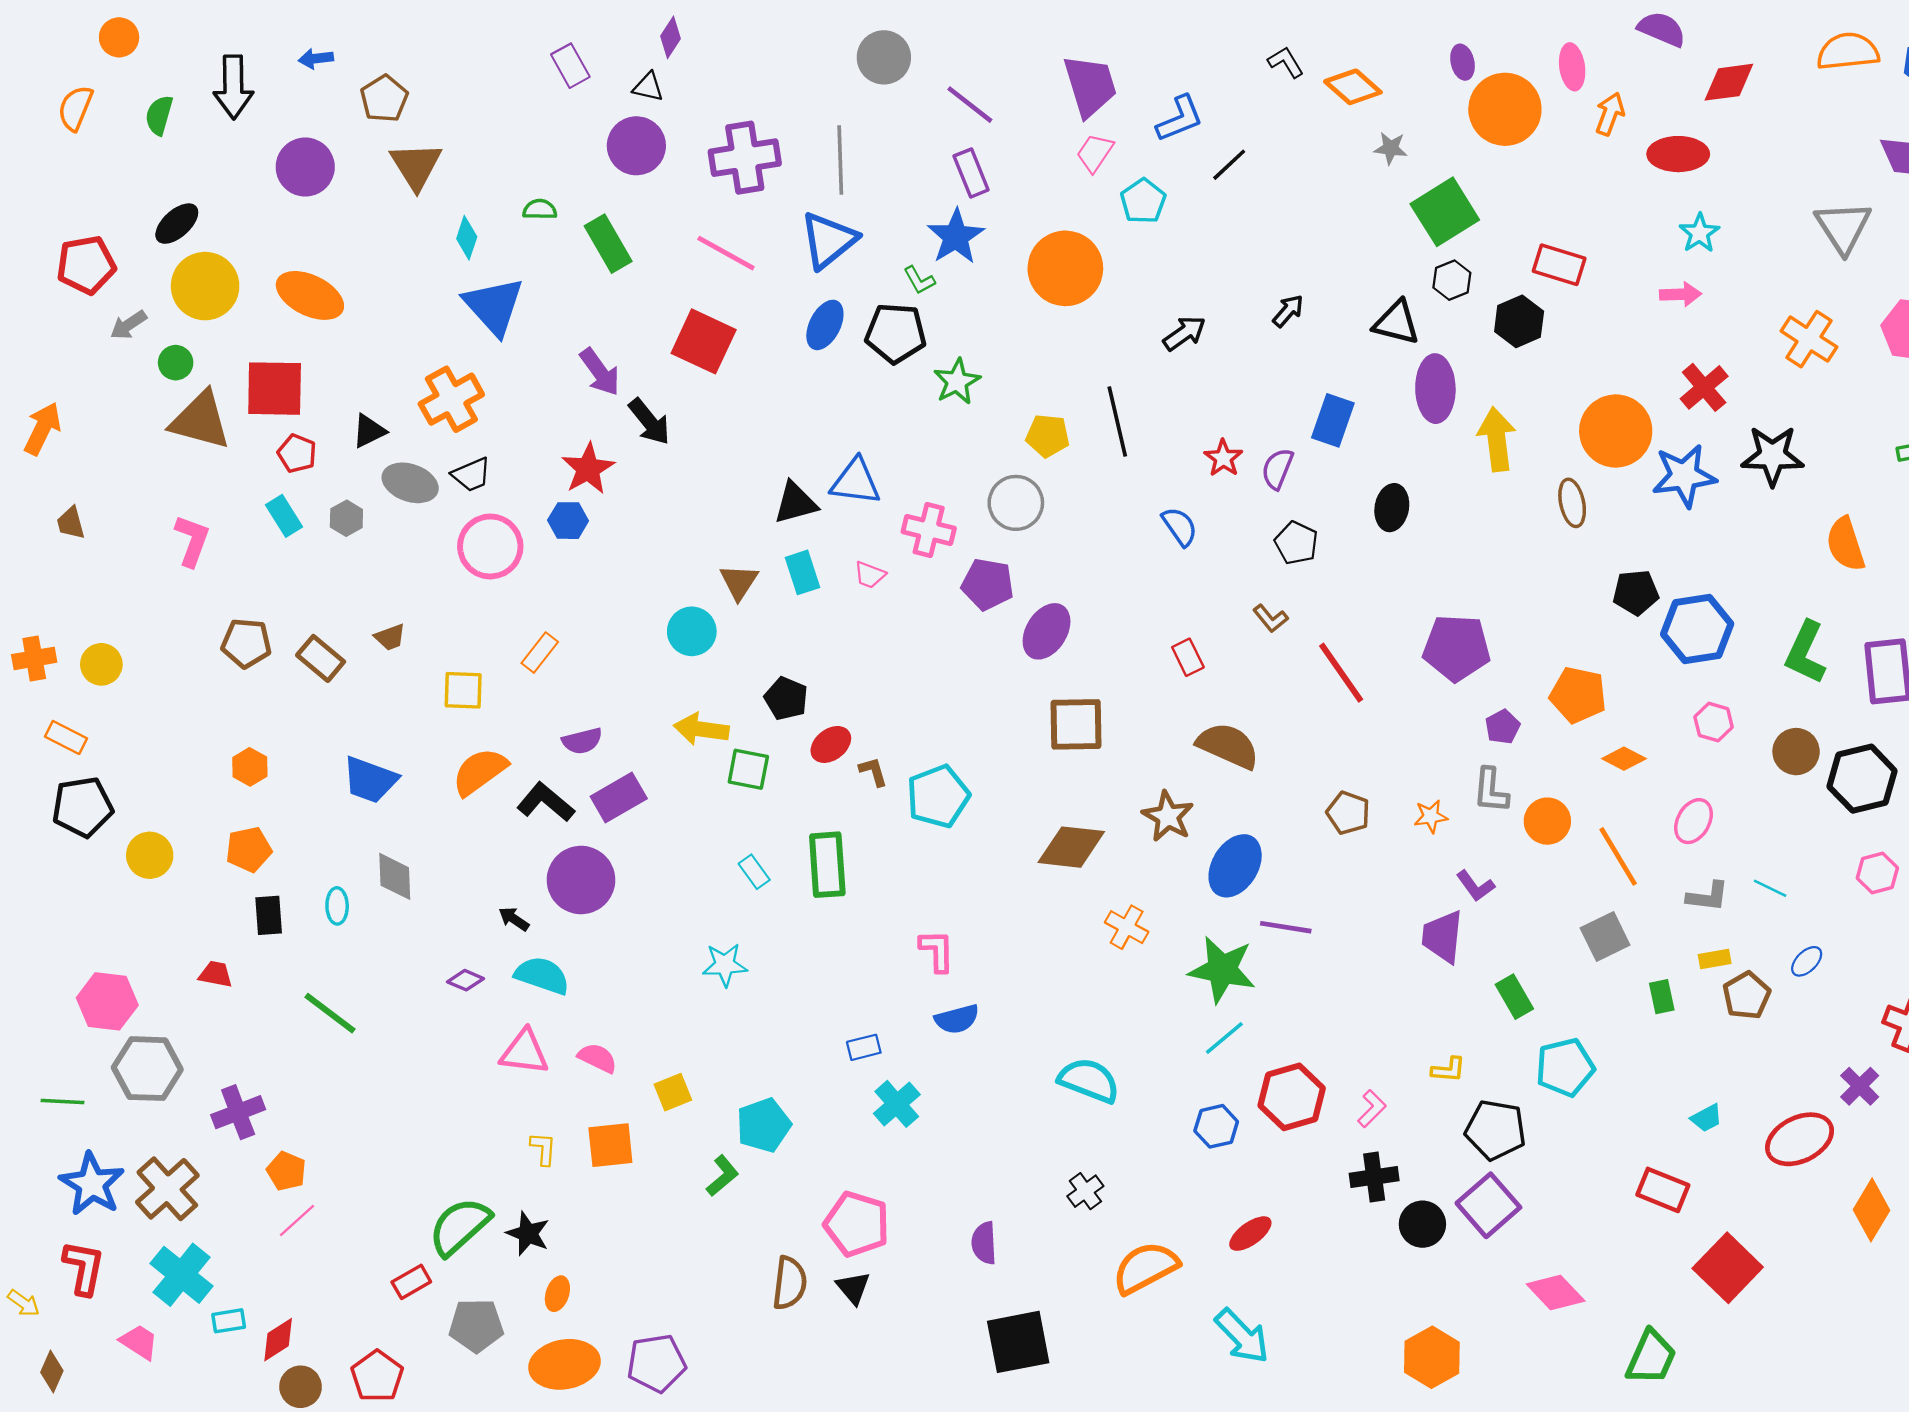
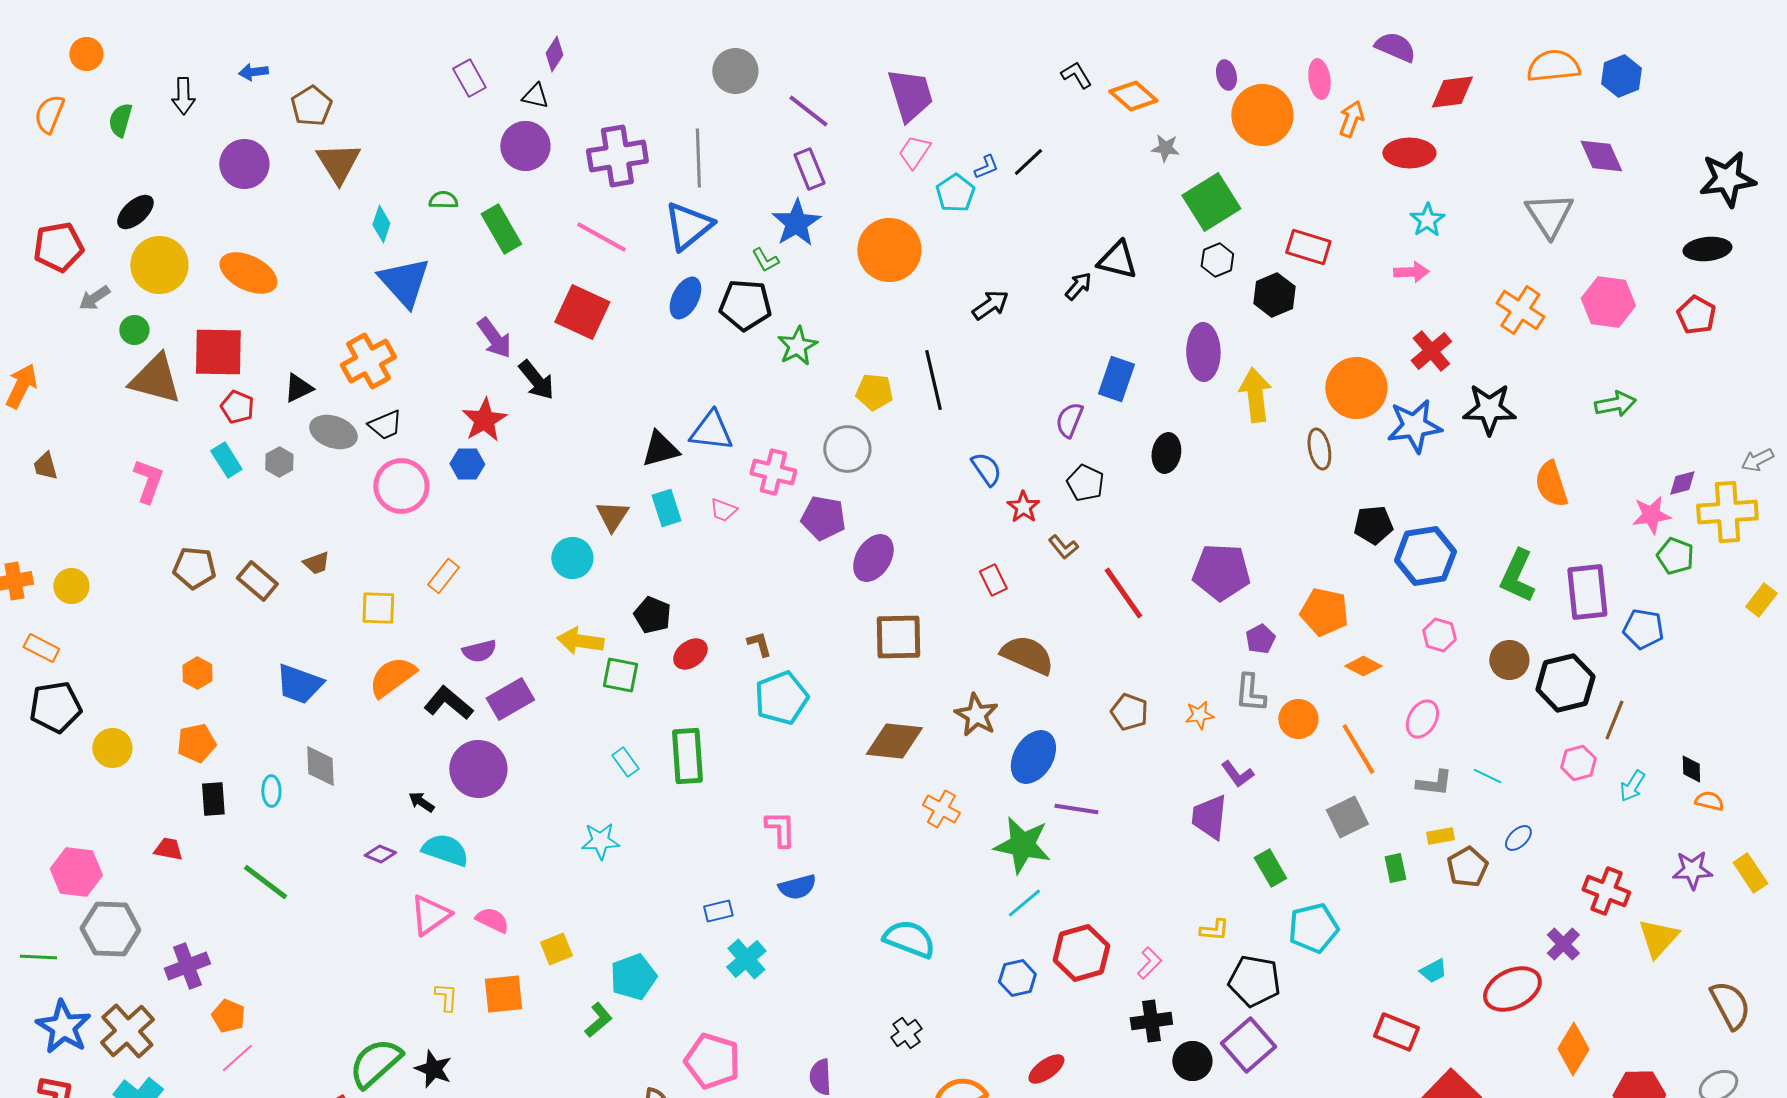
black arrow: (233, 87) -> (183, 96), size x0.7
blue L-shape: (1180, 119) -> (986, 167), moved, size x0.6
black triangle: (1397, 323) -> (1117, 260), moved
red star: (1223, 458) -> (1023, 507), moved
brown L-shape: (873, 772) -> (759, 644), moved
pink triangle: (524, 1052) -> (430, 915), turned -42

